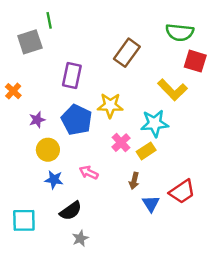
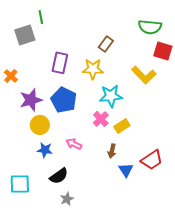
brown rectangle: (127, 53) -> (106, 44), size x0.7
yellow star: (110, 105) -> (93, 69), moved
purple star: (37, 120) -> (31, 100), size x1.6
cyan star: (155, 123) -> (111, 96), moved

